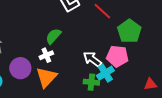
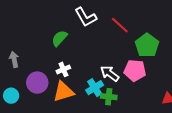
green semicircle: (53, 36) -> (59, 38), moved
cyan cross: (105, 73) -> (95, 88), moved
orange triangle: (46, 77) -> (63, 92), turned 30

